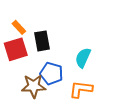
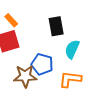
black rectangle: (42, 41) -> (56, 26), moved

